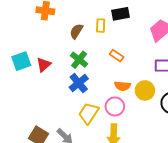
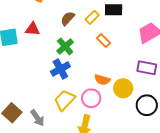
yellow rectangle: (101, 26) -> (92, 17), turned 32
orange rectangle: (117, 56) -> (104, 40), moved
red triangle: (44, 65) -> (32, 29), moved, turned 35

